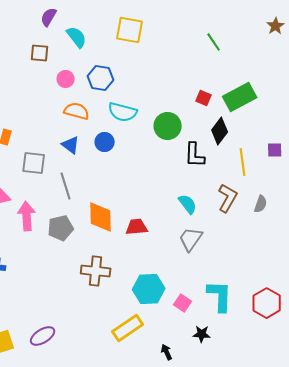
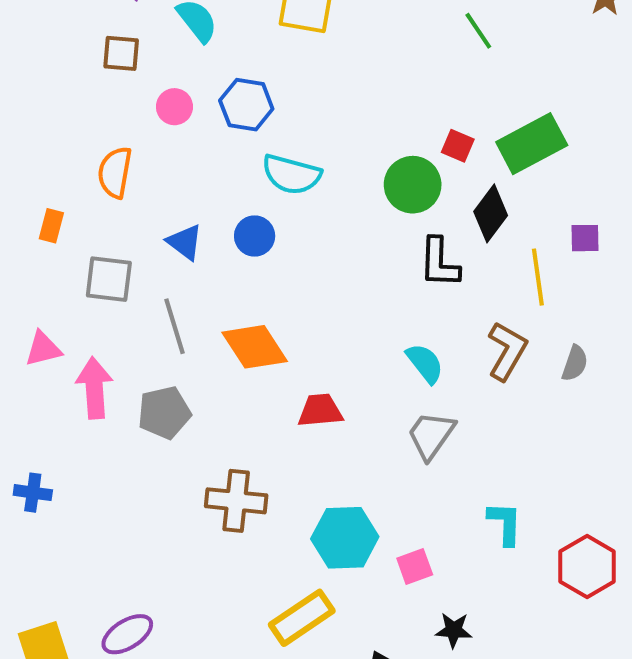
orange semicircle: (77, 111) -> (115, 172), moved, turned -95
green circle: (168, 126) -> (413, 185), moved
purple square: (275, 150) -> (585, 238), moved
orange diamond: (101, 217) -> (255, 347), moved, turned -32
cyan L-shape: (220, 296) -> (505, 523), moved, size x0.7
pink square: (183, 303) -> (415, 566), turned 36

